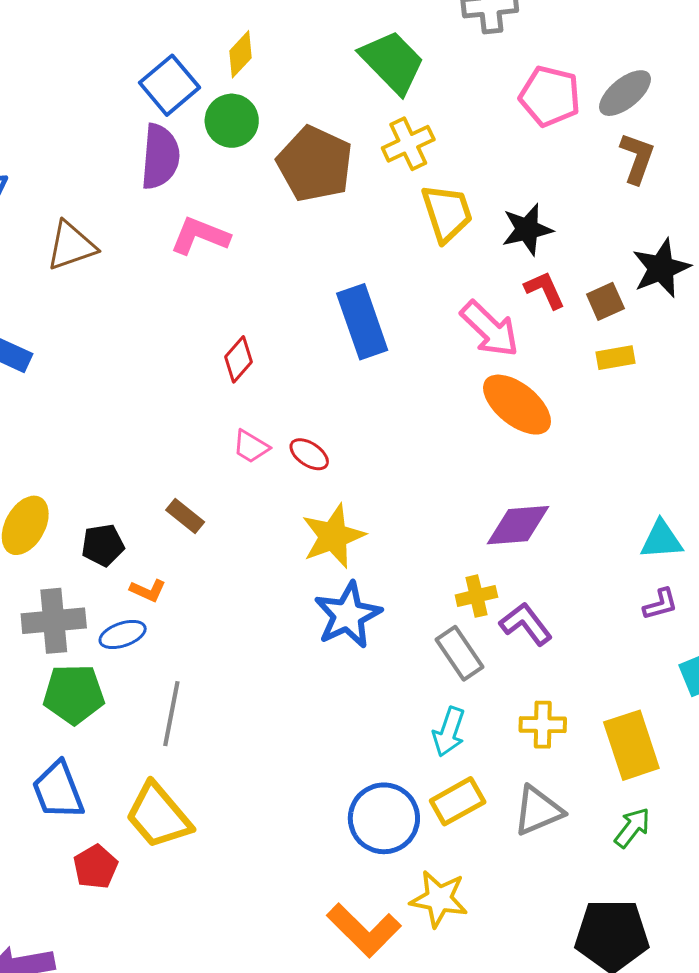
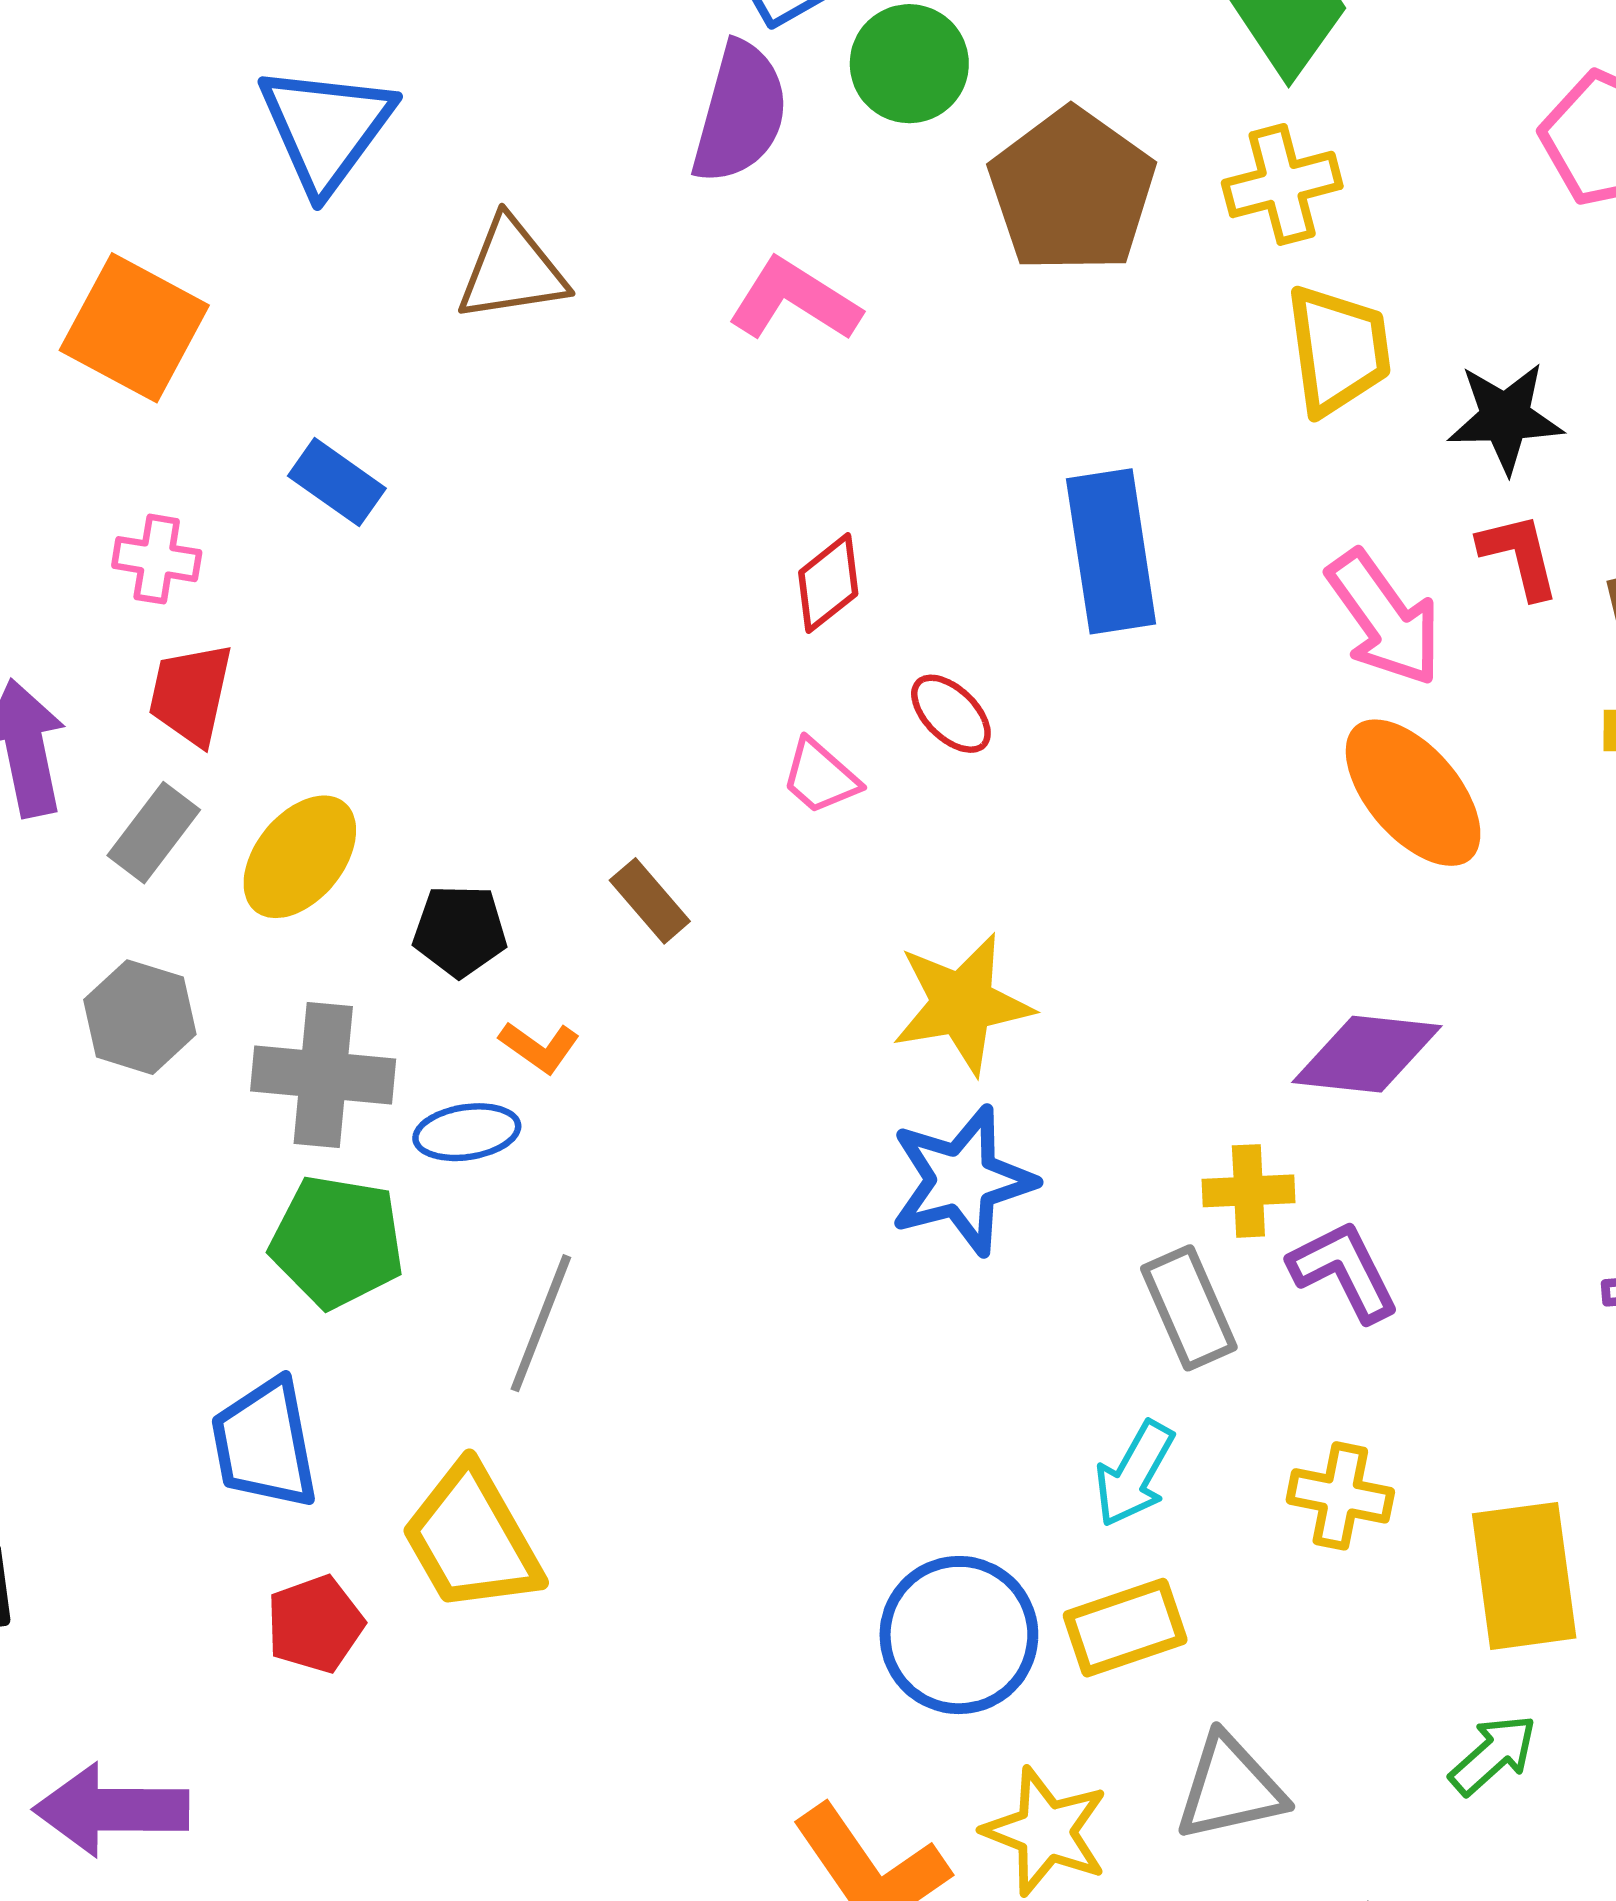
red ellipse: (309, 454) -> (951, 714), moved
gray triangle: (538, 811) -> (1230, 1788), moved

